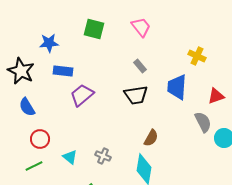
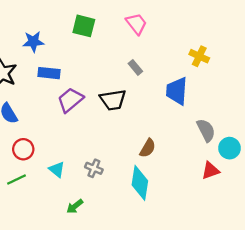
black trapezoid: (136, 95) -> (113, 100), moved
red triangle: (216, 96) -> (210, 171), moved

